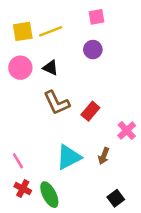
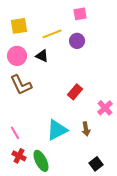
yellow line: (51, 31) -> (52, 34), moved
brown L-shape: (57, 103) -> (21, 85), moved
brown arrow: (104, 156) -> (86, 129), turned -32

